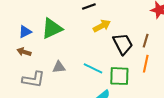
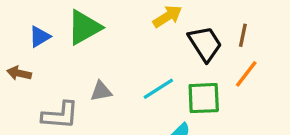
brown arrow: (24, 52) -> (19, 73), moved
orange line: (146, 64) -> (246, 74), turned 30
cyan line: (93, 68) -> (158, 89), turned -54

